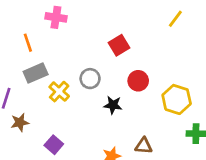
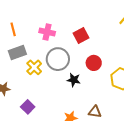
pink cross: (56, 17) -> (47, 32), moved
gray circle: (90, 79) -> (58, 59), size x1.5

